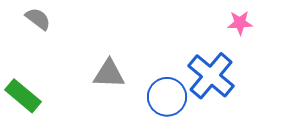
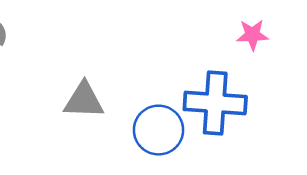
blue cross: (211, 76) -> (215, 103), turned -36

